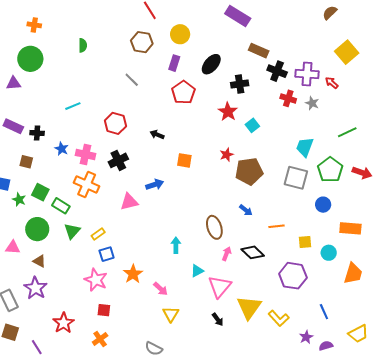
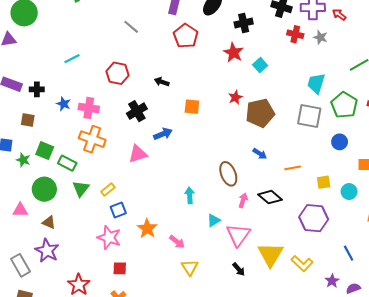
black cross: (118, 160) -> (137, 111), moved

